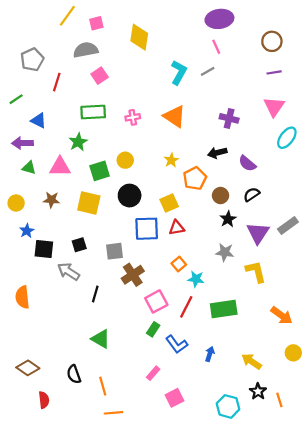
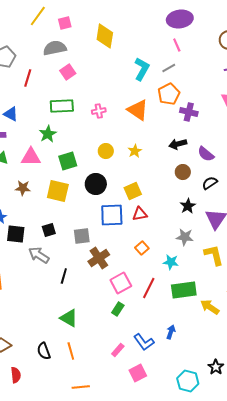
yellow circle: (125, 160) -> (106, 151), moved
orange pentagon: (195, 178) -> (169, 94), moved
brown circle: (221, 196) -> (183, 172), moved
cyan star: (196, 279) -> (171, 262), moved
blue L-shape: (177, 344) -> (144, 342), moved
yellow arrow: (252, 361) -> (210, 307), moved
orange line: (103, 386) -> (71, 351), moved

